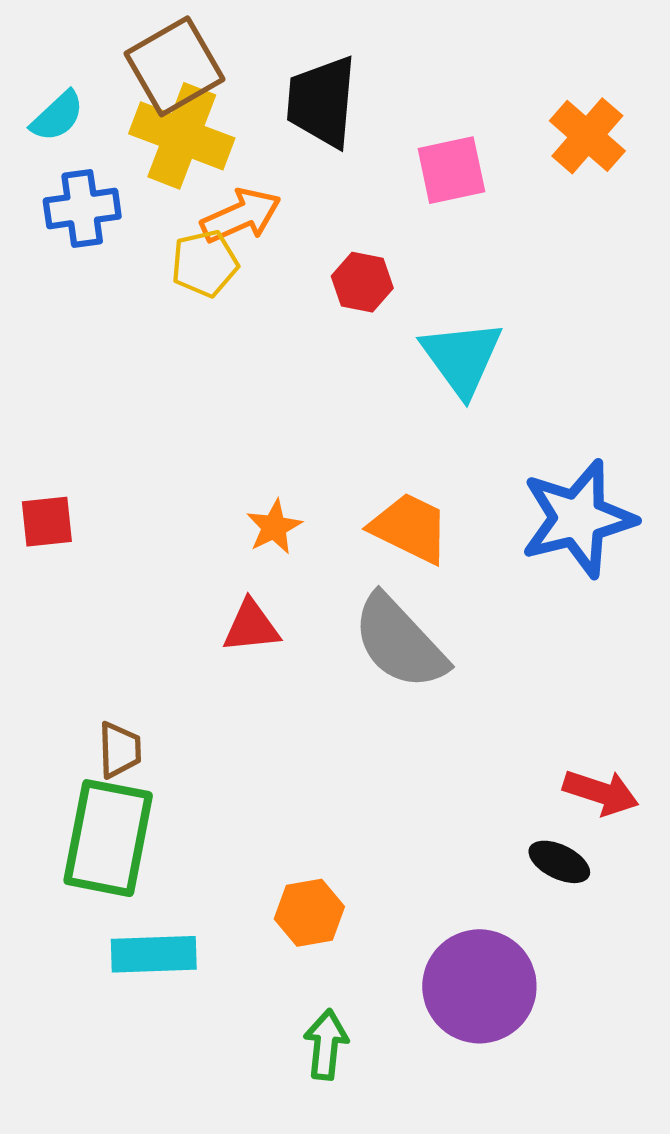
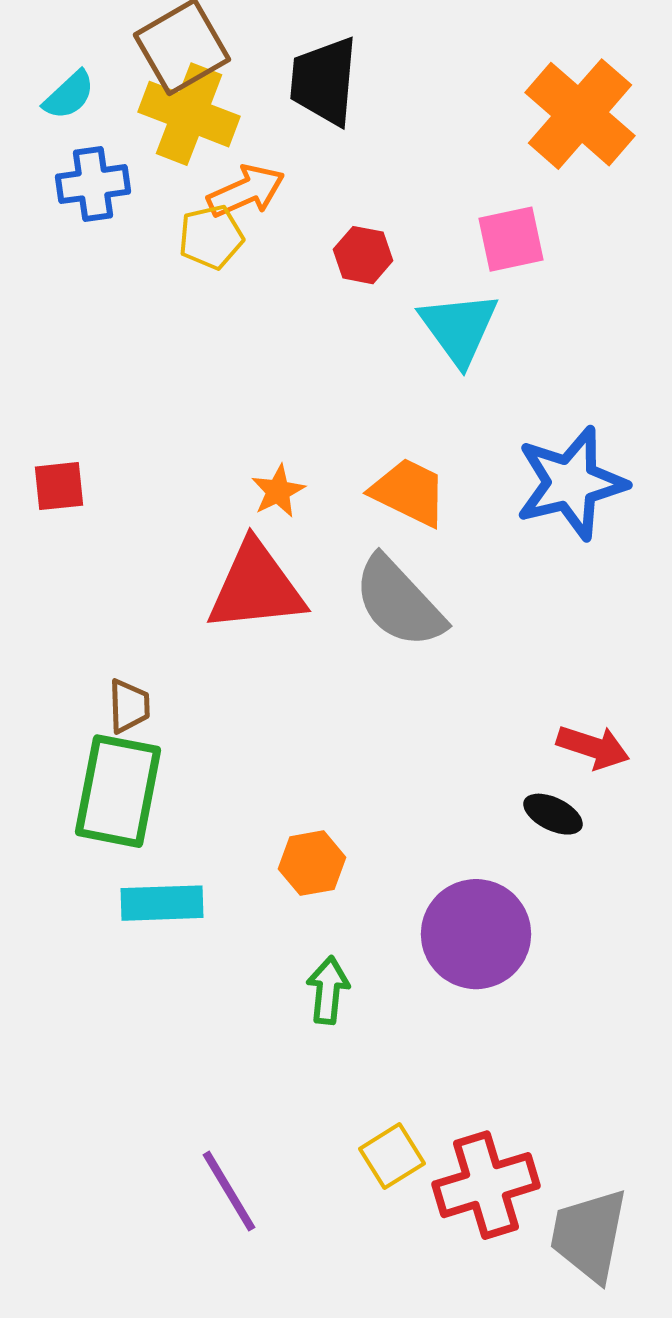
orange cross: (587, 136) -> (580, 114), size x1.5
pink square: (451, 170) -> (511, 239), moved
red triangle: (251, 626) -> (256, 587), size x1.8

